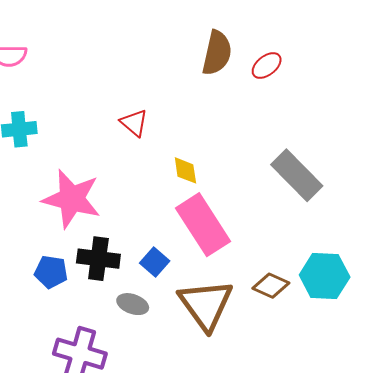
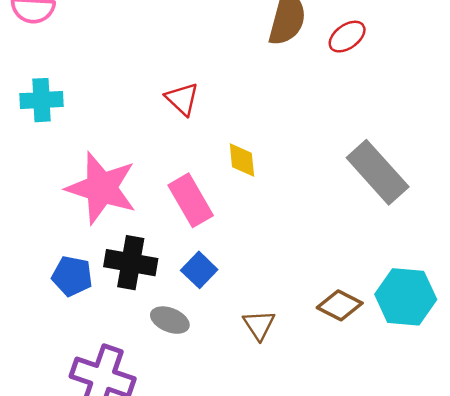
pink rectangle: (203, 225) -> (191, 200), moved, size x0.7
brown triangle: (206, 305) -> (259, 325), size x0.5

